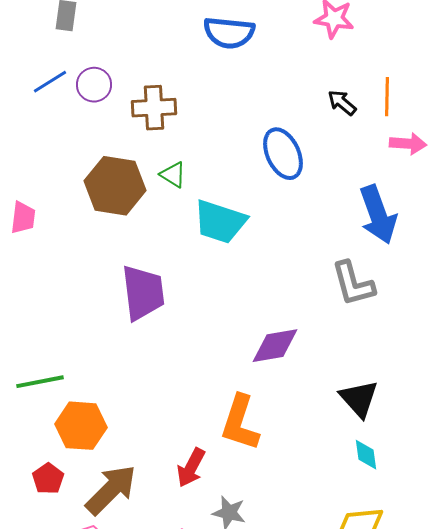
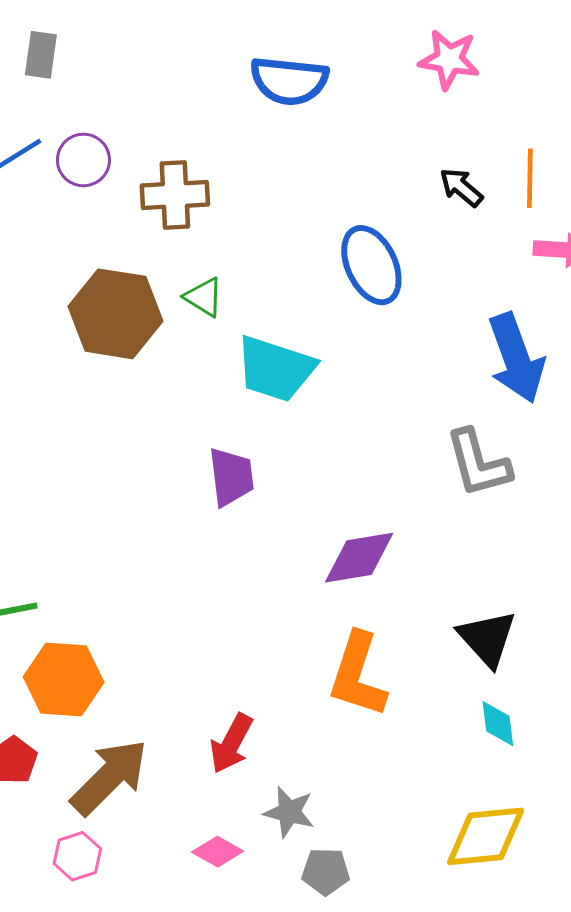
purple trapezoid: (143, 293) -> (231, 477), moved, size x0.7
orange L-shape: (240, 423) -> (358, 675), moved

